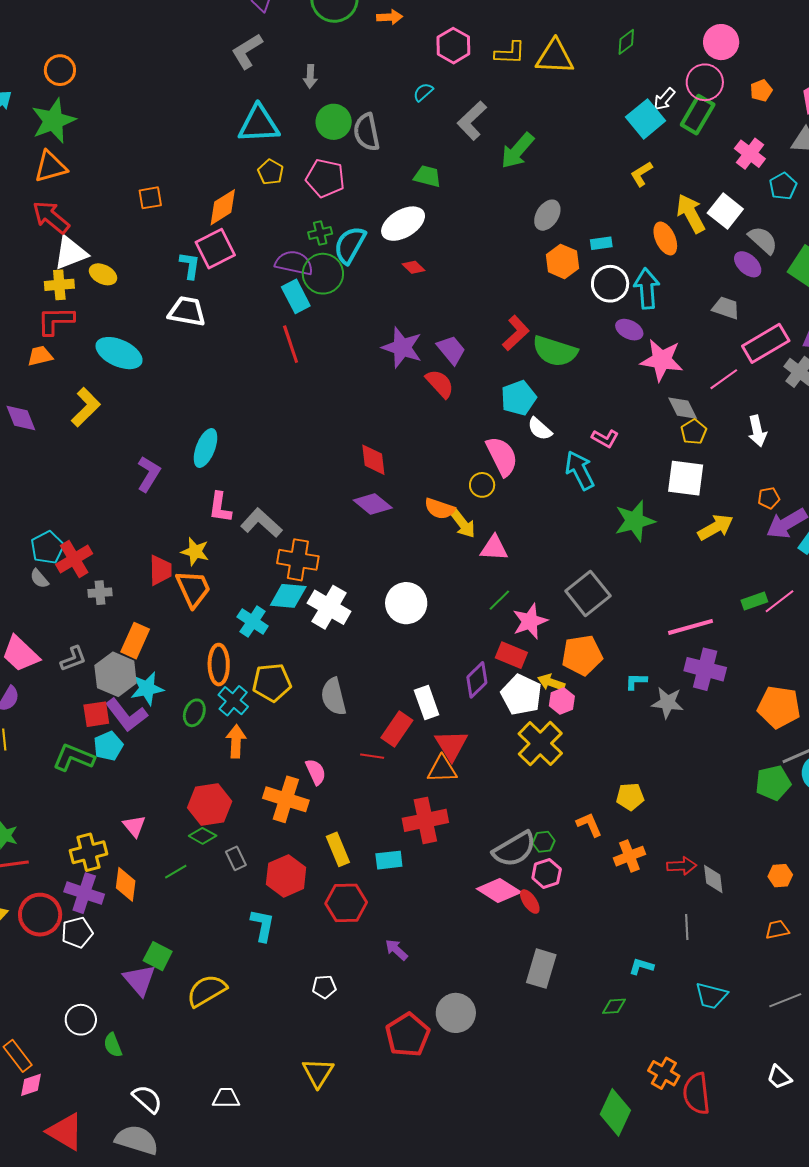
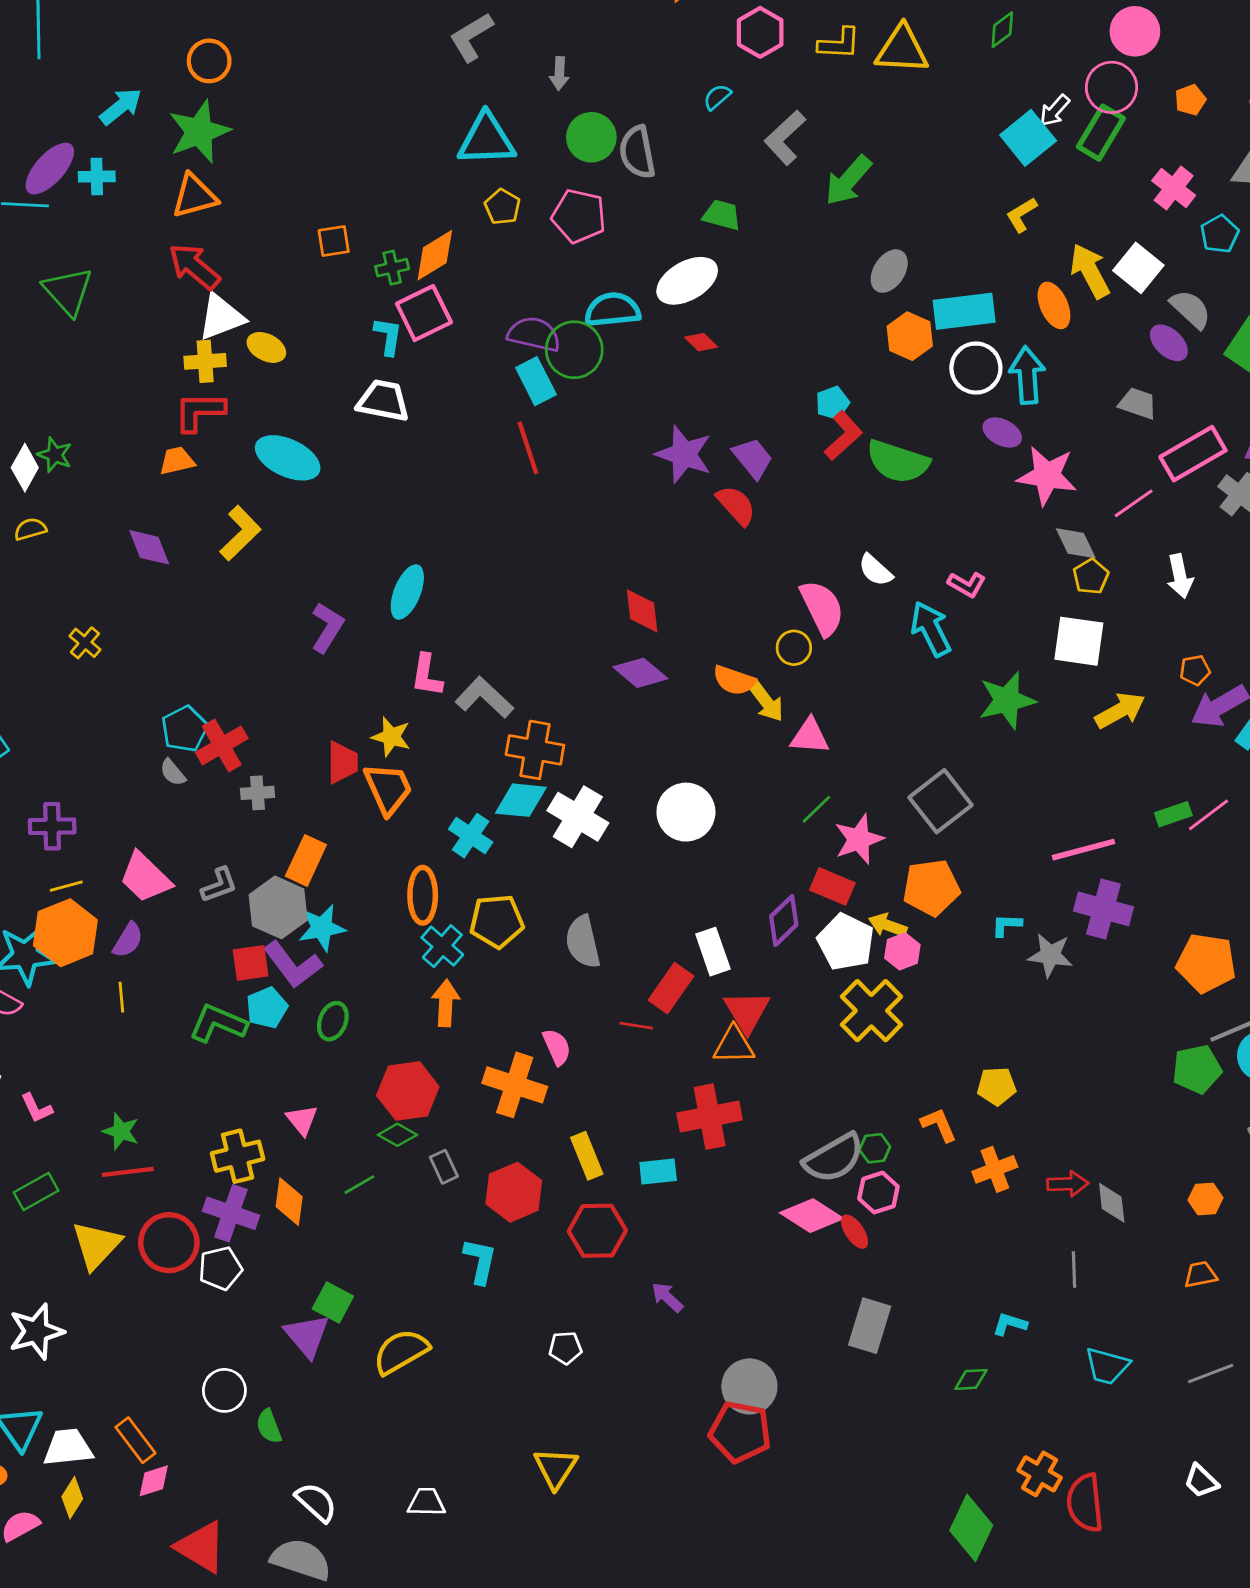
green cross: (320, 233) -> (392, 268), moved
cyan rectangle: (601, 243) -> (964, 311), size x2.0
cyan semicircle: (350, 245) -> (612, 310), turned 54
cyan pentagon: (519, 398) -> (832, 403), moved, size x0.7
green ellipse: (194, 713) -> (333, 1021), moved
red pentagon: (408, 1035) -> (740, 1432), moved, turned -30

